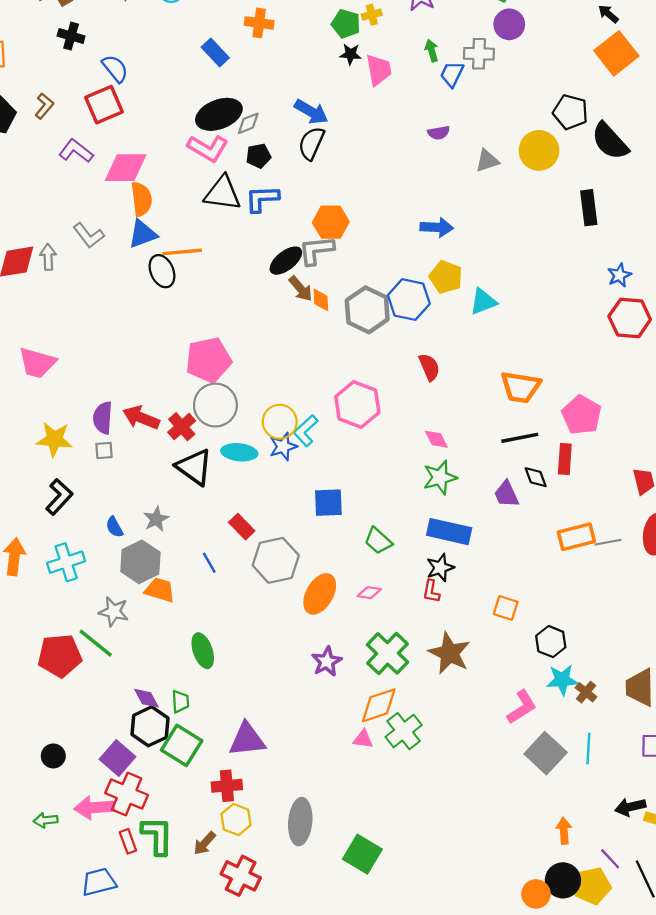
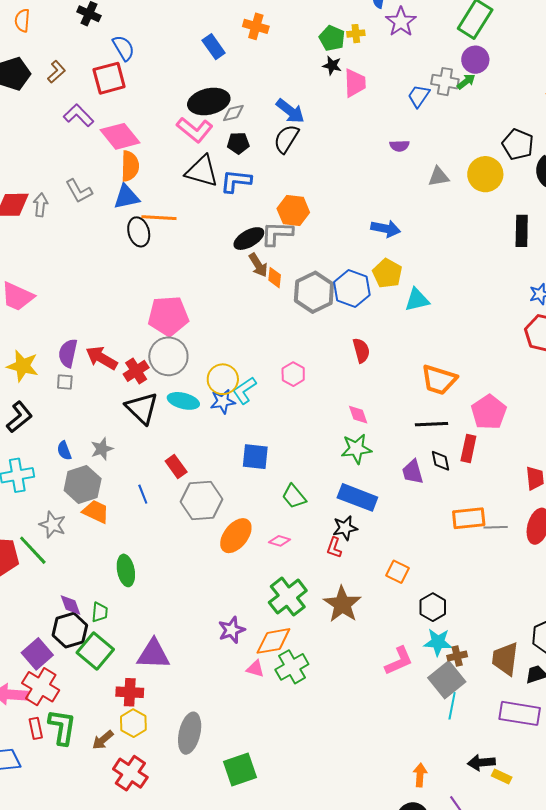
green arrow: (432, 51) -> (466, 82), moved, turned 60
pink diamond: (126, 168) -> (120, 136), turned 42
pink hexagon: (357, 405) -> (293, 374), size x0.6
purple star: (327, 662) -> (232, 630), moved
brown cross: (586, 692) -> (457, 656), turned 30
gray square: (546, 753) -> (447, 680), moved
green square: (362, 854) -> (240, 770), turned 32

